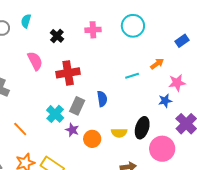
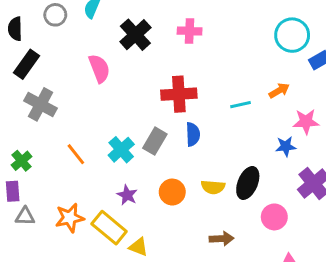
cyan circle: (133, 26) -> (292, 35), moved
black cross: (57, 36) -> (135, 35), size x1.5
red cross: (68, 73) -> (179, 94), moved
orange line: (20, 129) -> (76, 154), moved
purple star: (72, 130) -> (127, 195), moved
pink circle: (162, 149) -> (274, 217), size x0.7

